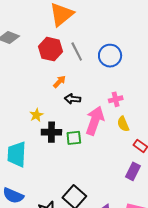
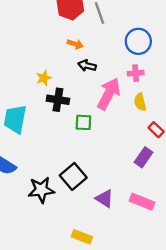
blue circle: (110, 56) -> (138, 41), moved
orange arrow: (59, 82) -> (75, 44), turned 56
green square: (74, 138) -> (83, 122), moved

